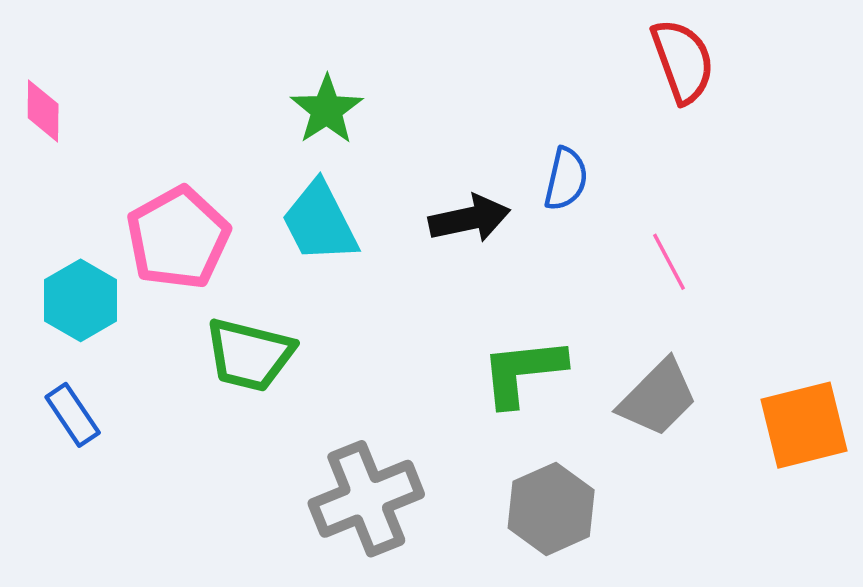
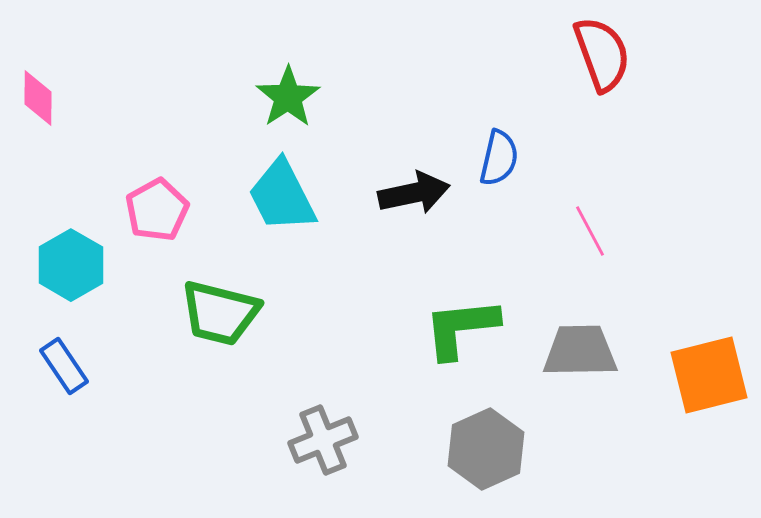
pink pentagon: (178, 238) -> (157, 210), size x0.7
gray trapezoid: (658, 398) -> (580, 351), turned -136
gray cross: (366, 499) -> (323, 440), size x0.7

